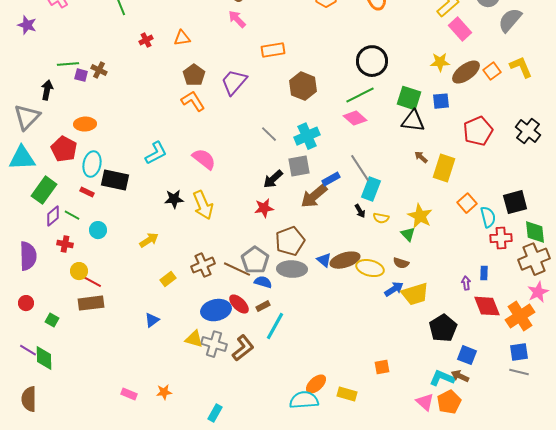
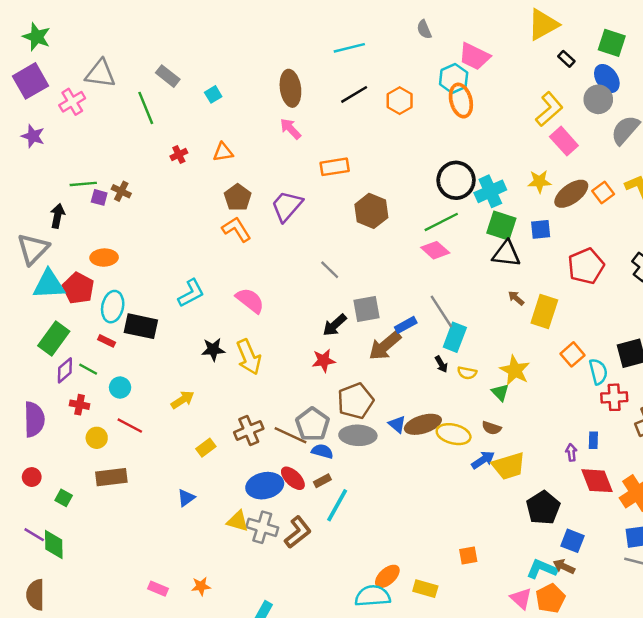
cyan cross: (307, 136) -> (490, 191), moved
cyan triangle: (22, 158) -> (49, 284), moved
red line: (91, 281) -> (130, 426), moved

